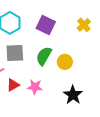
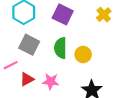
gray square: (15, 53) -> (29, 45), turned 30
green semicircle: (44, 56) -> (60, 48), turned -30

